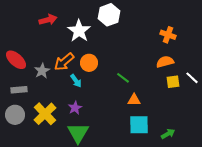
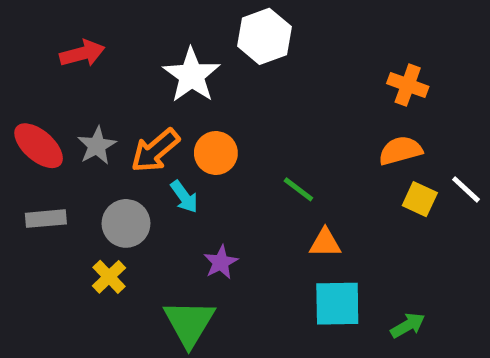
red arrow: (48, 20) -> (82, 53), moved
gray star: (42, 71) -> (97, 146), moved
yellow square: (173, 82) -> (420, 199), turned 32
purple star: (75, 108) -> (221, 262), moved
yellow cross: (45, 114) -> (109, 277), size x0.6
gray circle: (15, 115) -> (126, 223), moved

